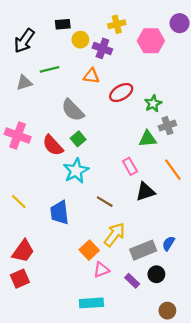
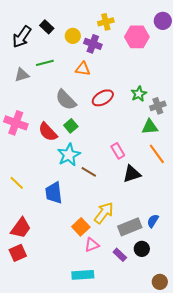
black rectangle: (63, 24) -> (47, 27), moved, turned 48
red ellipse: (121, 93) -> (103, 98), moved
gray cross: (167, 126) -> (158, 106), moved
green triangle: (148, 139) -> (150, 127), moved
brown line: (105, 202) -> (89, 172), moved
brown circle: (167, 311) -> (160, 282), moved

